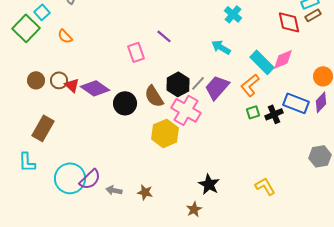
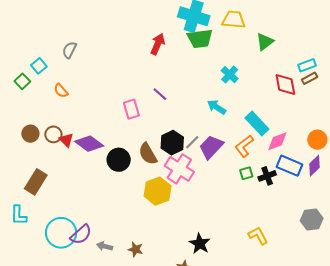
green square: (26, 28) -> (22, 81), size x0.6
pink diamond: (283, 59) -> (277, 141), moved
yellow L-shape: (265, 186) -> (258, 236), moved

